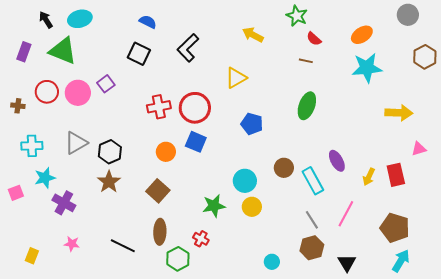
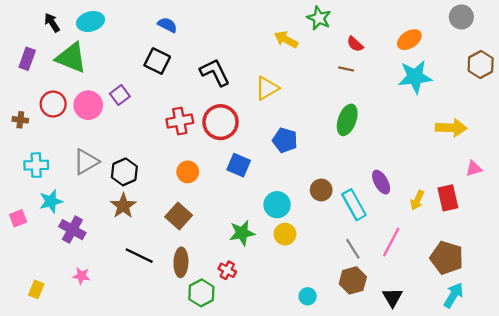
green star: (297, 16) -> (319, 18), moved
black L-shape: (188, 48) -> (215, 72), moved, turned 108
blue square: (196, 142) -> (239, 165), moved
black line: (123, 246) -> (139, 256), moved

